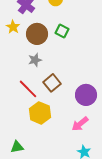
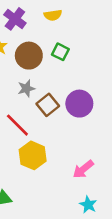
brown square: (52, 83) -> (48, 105), moved
purple circle: (86, 95) -> (79, 104), moved

